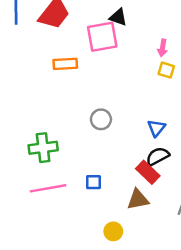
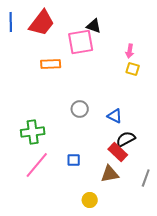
blue triangle: (156, 128) -> (115, 116), moved, turned -42
pink line: (48, 188) -> (37, 165), turned -40

